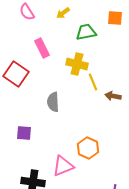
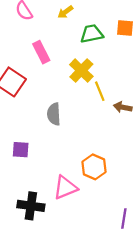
orange square: (115, 18) -> (125, 28), moved
yellow cross: (77, 64) -> (81, 70), turned 30

